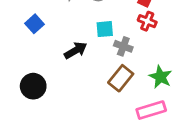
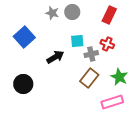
red cross: (147, 21) -> (107, 44), moved
blue square: (34, 24) -> (24, 37), size x1.5
gray cross: (123, 46) -> (91, 54), turned -32

